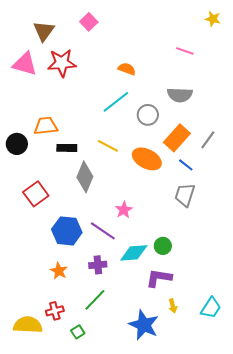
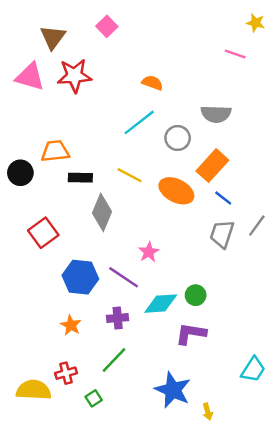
pink line: (185, 51) -> (235, 54), moved
gray line: (208, 140) -> (257, 226), moved
yellow arrow: (173, 306) -> (208, 412), moved

